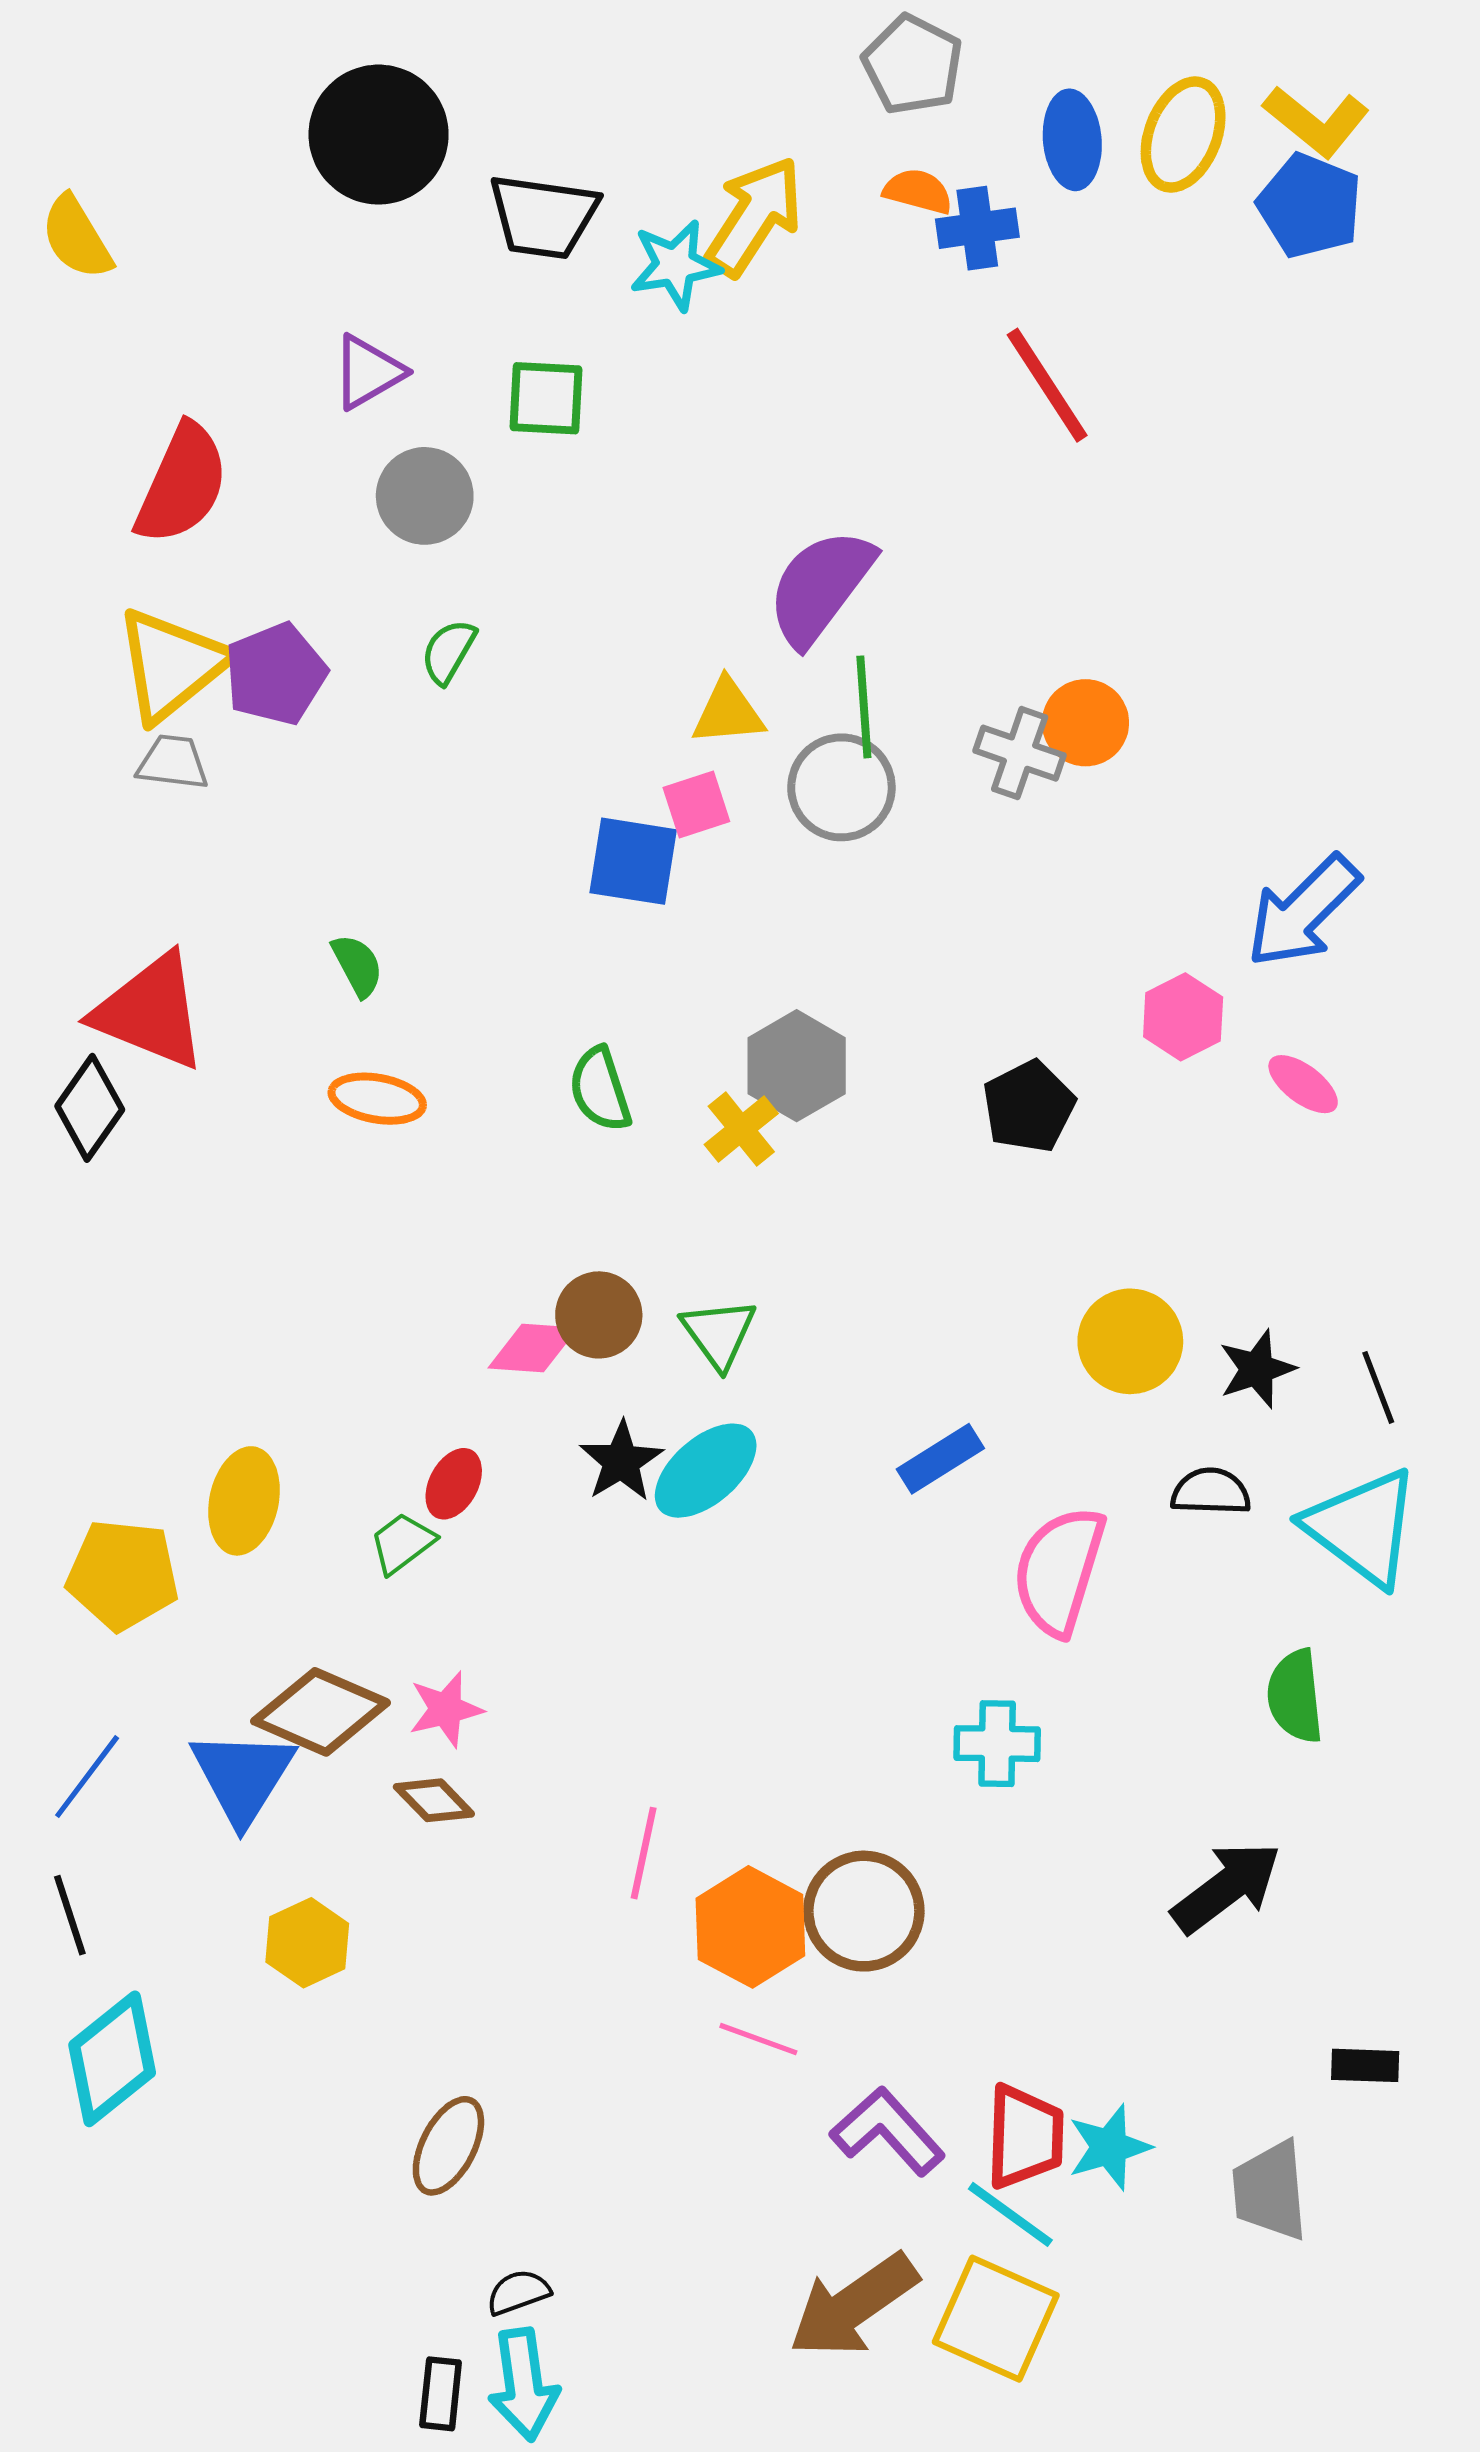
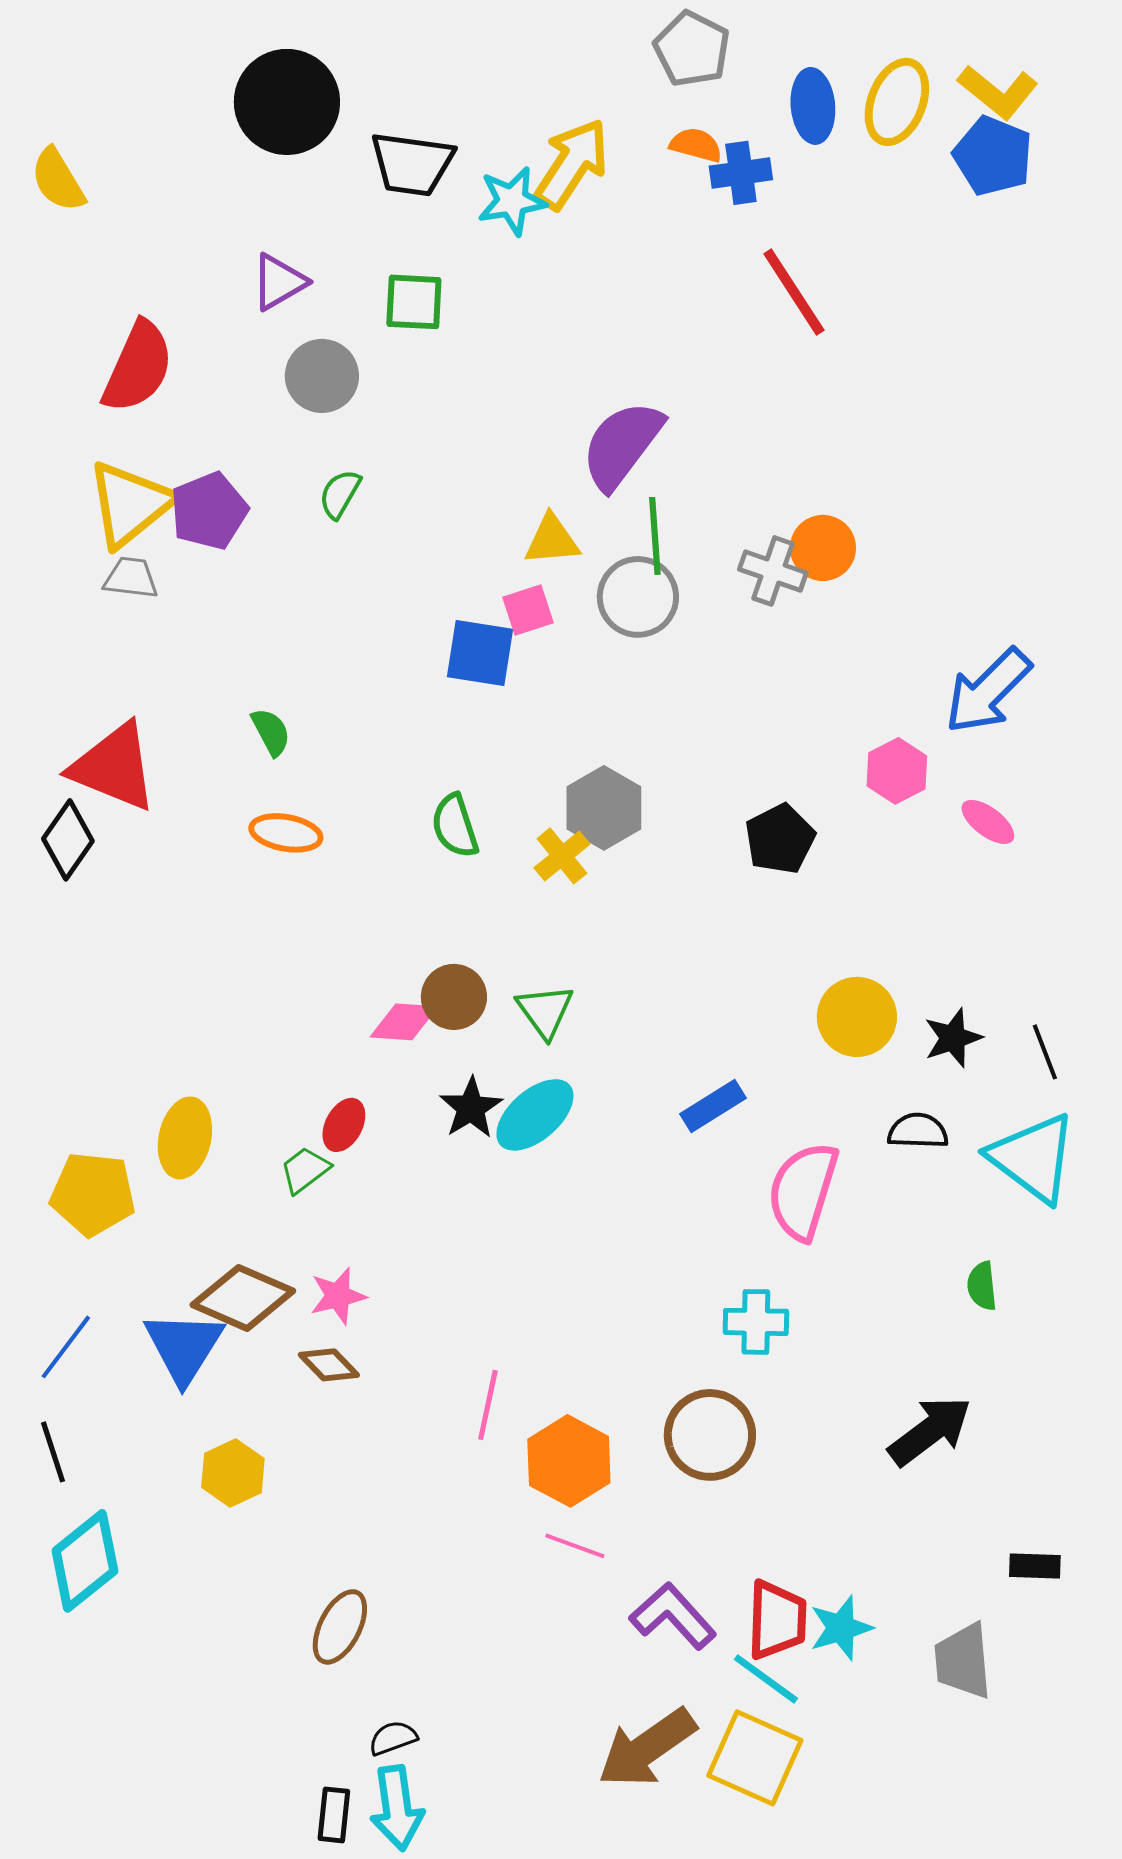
green semicircle: (1295, 1696) -> (982, 1286), size x0.7
brown circle: (864, 1911) -> (710, 1435), moved

